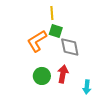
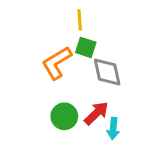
red arrow: (63, 74) -> (96, 113), turned 36
cyan arrow: (87, 87) -> (113, 129), moved

